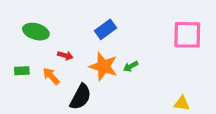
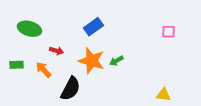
pink square: (187, 35) -> (168, 32), size x0.5

